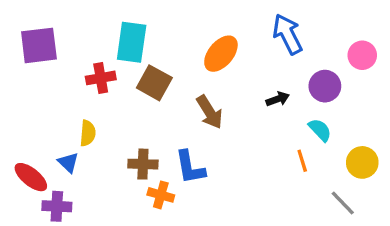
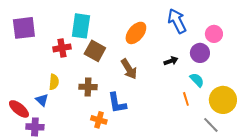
pink circle: (362, 55) -> (214, 34), moved
yellow circle: (362, 162) -> (223, 100), size x1.4
brown cross: (143, 164) -> (88, 87), moved

